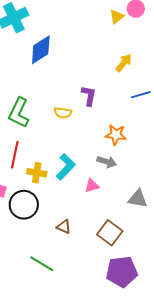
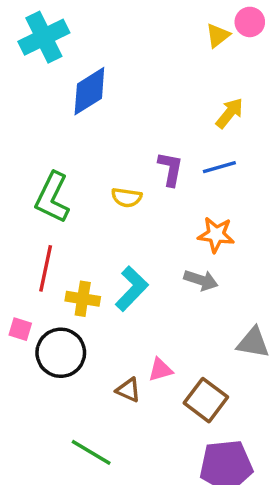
blue line: (141, 95) -> (219, 167), moved
pink triangle: (92, 186) -> (160, 370), moved

